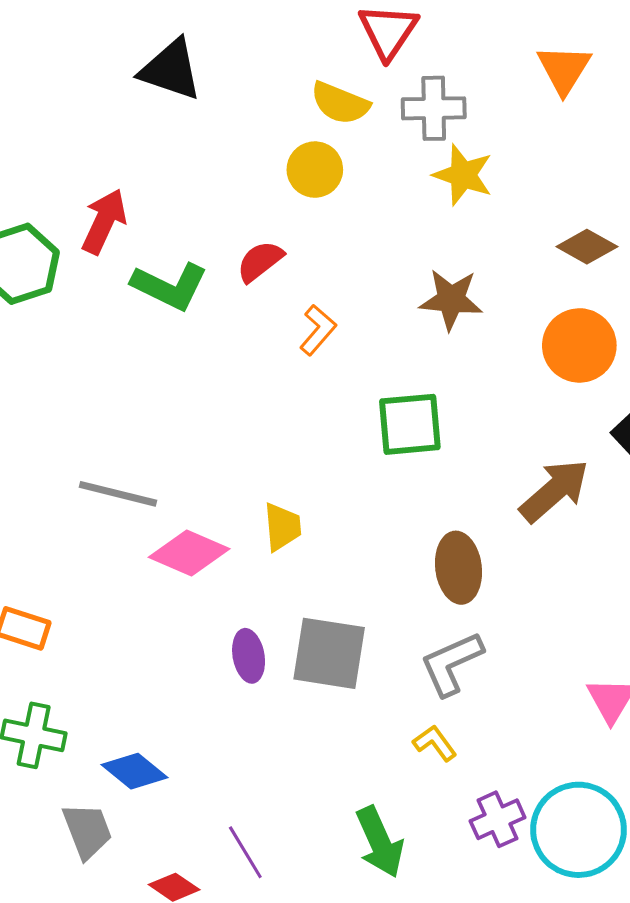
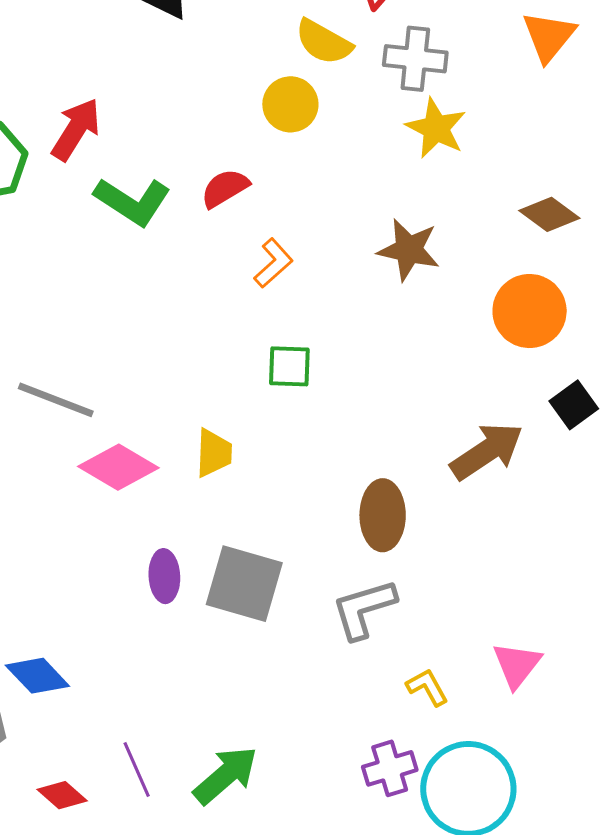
green square: (410, 424) -> (289, 366), moved, size x0.7
yellow L-shape: (435, 743) -> (427, 687), moved
green arrow: (380, 842) -> (226, 775), moved, turned -114

